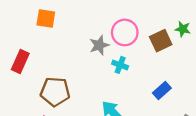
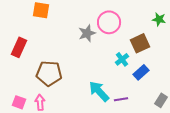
brown square: (161, 41) -> (140, 43), moved
cyan cross: (120, 65) -> (122, 59), moved, turned 32

